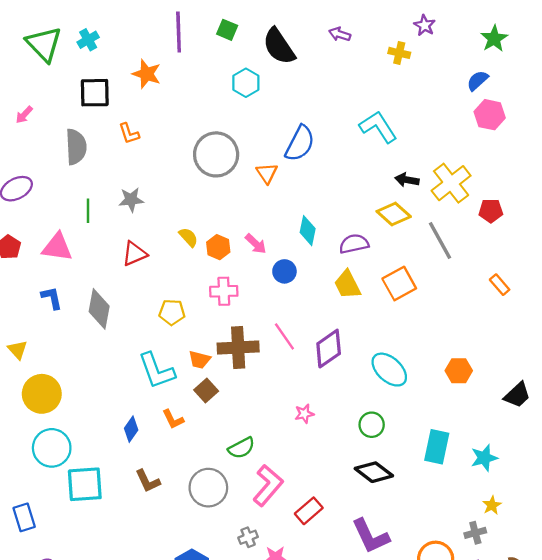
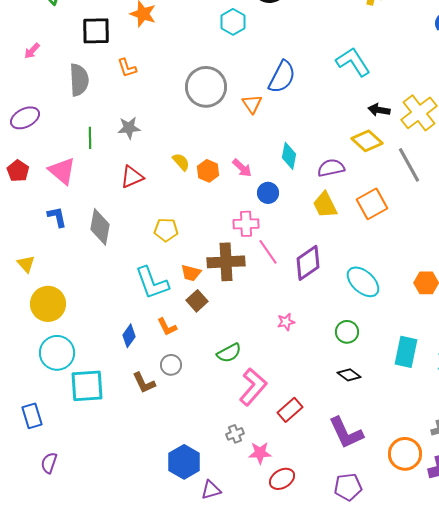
pink triangle: (57, 247) -> (62, 171), turned 32
pink cross: (224, 291) -> (246, 224), moved
black diamond: (374, 472) -> (349, 375), size x0.7
gray circle: (208, 488) -> (171, 365), moved, size x0.6

